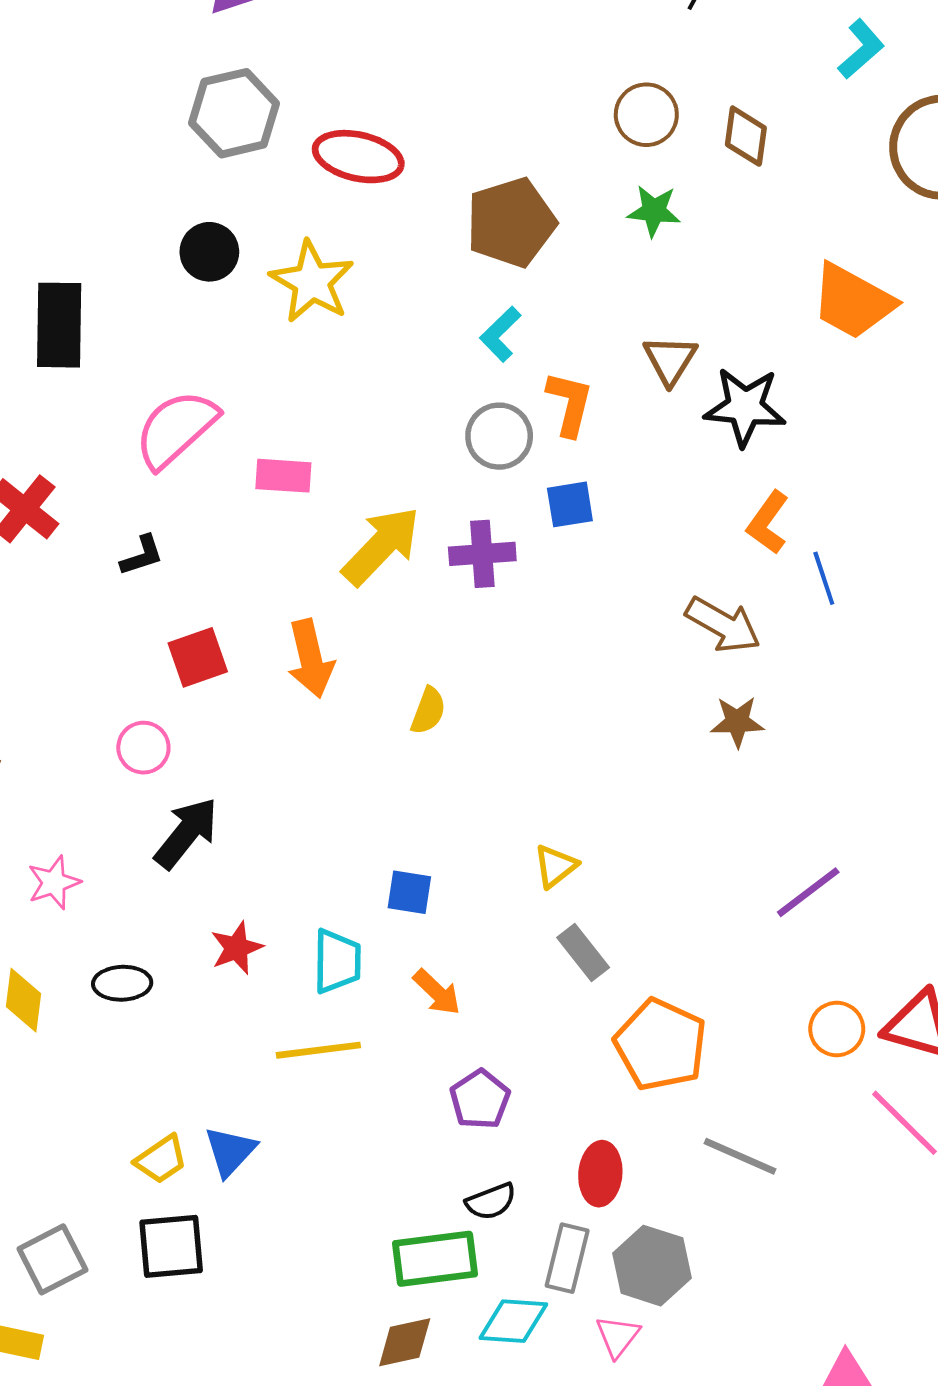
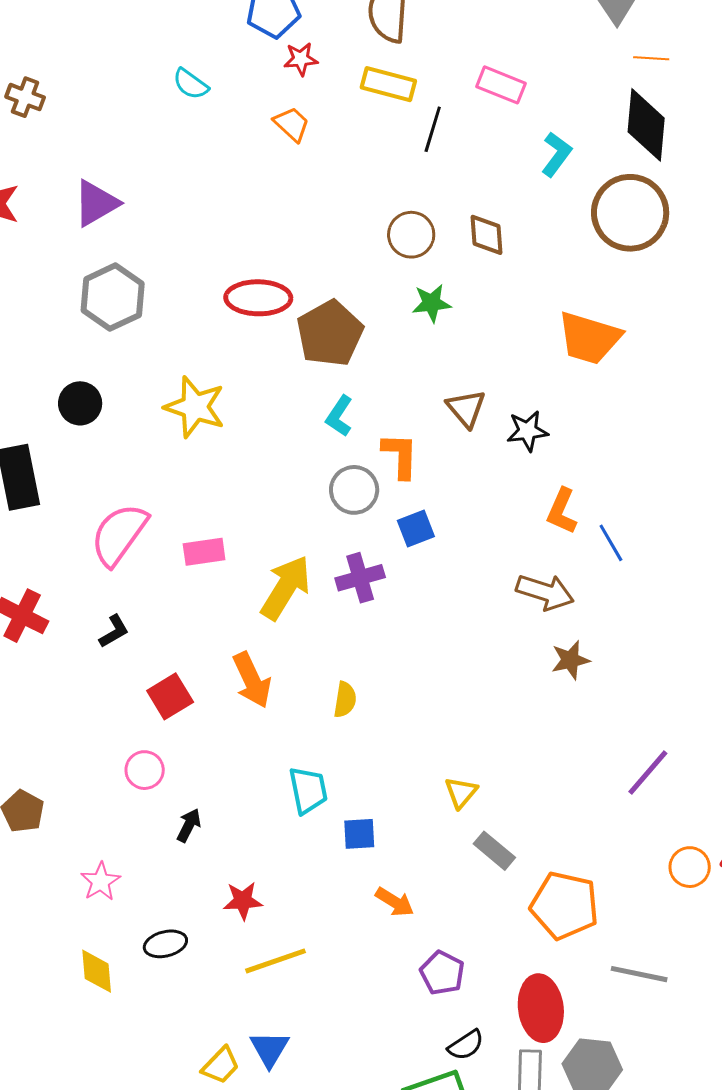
red ellipse: (358, 157) -> (258, 298), moved
black circle: (209, 252) -> (80, 403), moved
black star: (745, 407) -> (527, 431), size x0.7
black arrow: (186, 833) -> (189, 825), size x0.6
red star: (237, 948) -> (243, 901), turned 30
cyan trapezoid: (337, 961) -> (308, 790), moved
yellow line: (318, 1050) -> (275, 961), moved
red ellipse: (600, 1174) -> (541, 1008), size x1.4

